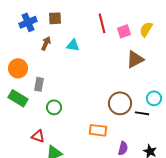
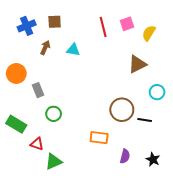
pink square: (124, 31) -> (127, 24), moved
gray rectangle: (39, 84) -> (38, 90), turned -32
green rectangle: (18, 98) -> (16, 124), moved
cyan circle: (154, 98) -> (157, 92), moved

